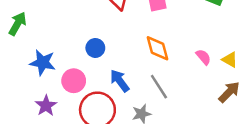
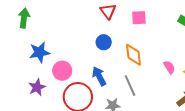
green arrow: (18, 24) -> (24, 18), turned -30
blue circle: (95, 48) -> (104, 42), moved
blue star: (43, 63) -> (39, 52), turned -30

